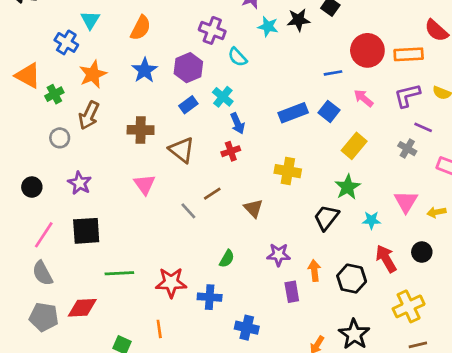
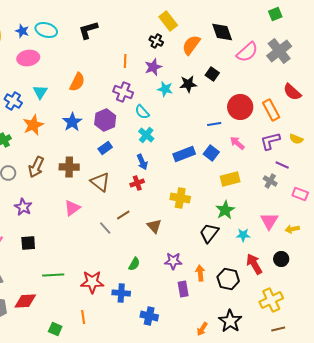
cyan triangle: (90, 20) -> (40, 92), moved
orange semicircle: (141, 28) -> (77, 82), moved
orange rectangle: (409, 54) -> (271, 110), turned 65
cyan cross: (223, 97) -> (146, 135), moved
brown arrow: (89, 115) -> (36, 167), moved
yellow rectangle: (354, 146) -> (230, 179), turned 36
pink triangle: (145, 184) -> (72, 208), turned 30
black square: (86, 231) -> (28, 243), size x0.7

